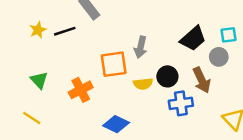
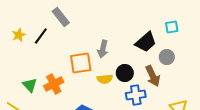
black line: (65, 31) -> (41, 36), turned -36
cyan square: (229, 35) -> (172, 27), moved
green triangle: (39, 80) -> (30, 85), moved

